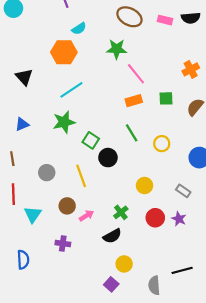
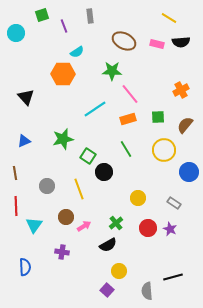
cyan line: (71, 90) -> (95, 109), moved
yellow circle: (162, 144) -> (164, 150), moved, size x1.5

